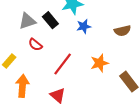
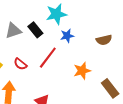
red semicircle: (35, 45) -> (20, 64), moved
red line: (63, 64) -> (48, 58), moved

